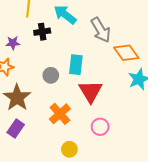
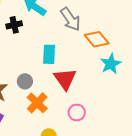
gray circle: (51, 75) -> (25, 81), moved

